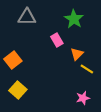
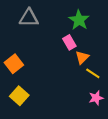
pink rectangle: (57, 40) -> (69, 42), moved
pink star: (83, 98) -> (96, 98), moved

